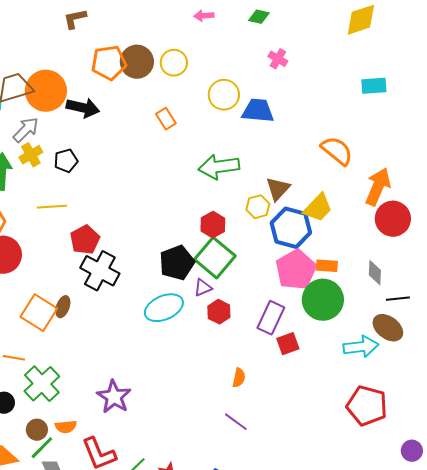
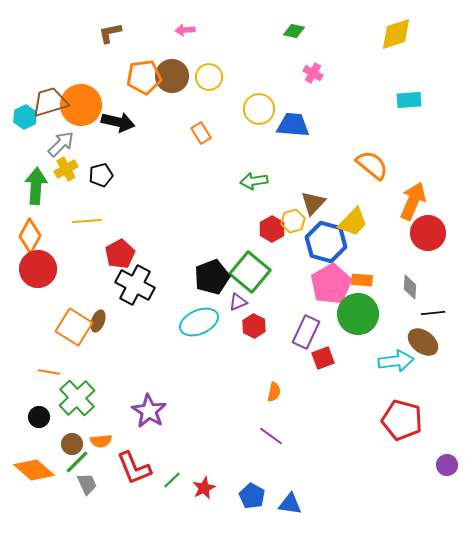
pink arrow: (204, 16) -> (185, 30), moved
green arrow: (219, 167) -> (254, 181), size x0.7
red hexagon: (213, 225) -> (272, 229), moved

